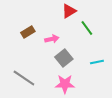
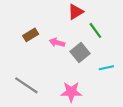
pink arrow: (52, 39) -> (57, 43), turned -152
gray square: (64, 58) -> (80, 52), moved

